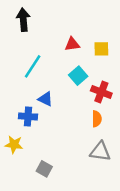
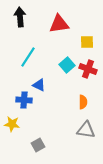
red triangle: (72, 44) -> (59, 24), moved, size x1.5
red cross: (101, 92) -> (88, 69), moved
gray square: (44, 169) -> (38, 145), turned 32

